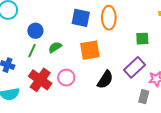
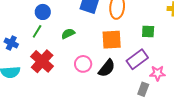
green semicircle: (55, 47) -> (68, 34), moved
orange square: (90, 50) -> (112, 40), moved
pink circle: (66, 78) -> (83, 64), moved

